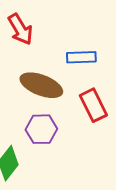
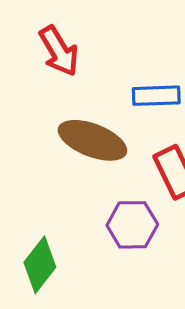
purple hexagon: (41, 129) -> (132, 225), moved

